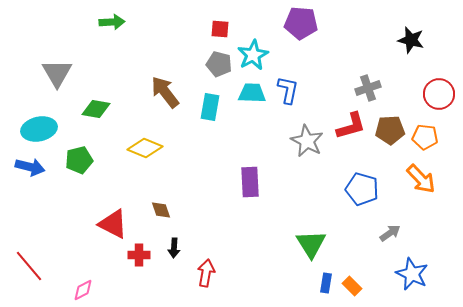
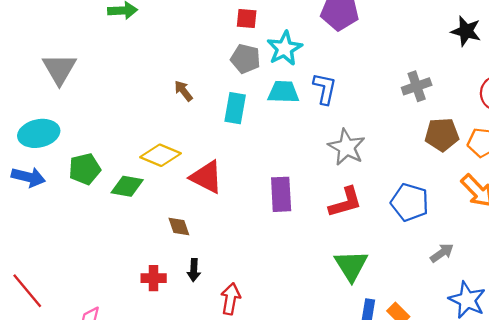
brown arrow: (165, 92) -> (183, 91), size x0.6
green diamond: (96, 109) -> (127, 186), moved
red L-shape: (351, 126) -> (345, 202), moved
red triangle: (113, 224) -> (206, 177), moved

